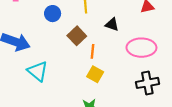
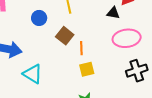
black triangle: (112, 24) -> (113, 13), moved
yellow square: (95, 74) -> (87, 69), turned -35

